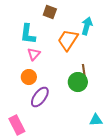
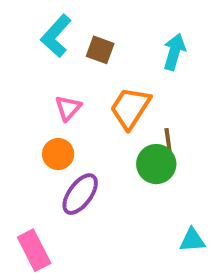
brown square: (50, 12) -> (100, 50), moved
cyan L-shape: (28, 34) -> (56, 36), moved, turned 35
orange trapezoid: (68, 40) -> (130, 108), moved

